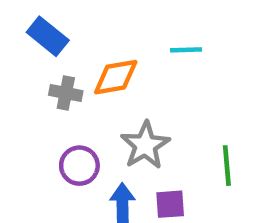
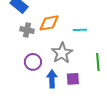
cyan line: (186, 50) -> (80, 30), moved

